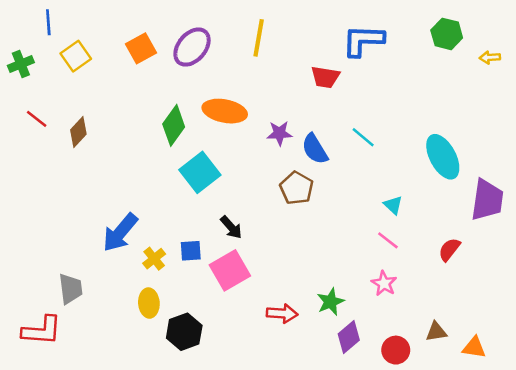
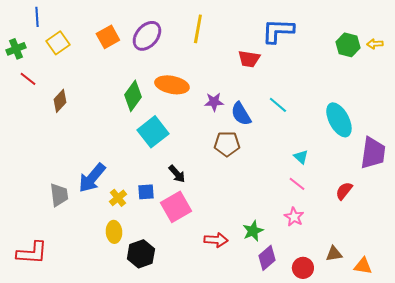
green hexagon: (447, 34) -> (348, 45), moved
red line: (37, 119) -> (28, 79), moved
brown pentagon: (297, 188) -> (227, 144), turned -30
gray trapezoid: (71, 289) -> (59, 195), moved

